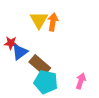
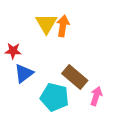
blue triangle: (20, 52) -> (24, 73), moved
brown rectangle: (40, 65) -> (75, 77), moved

